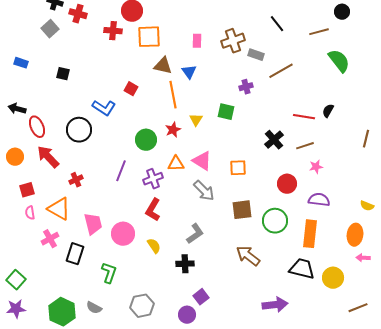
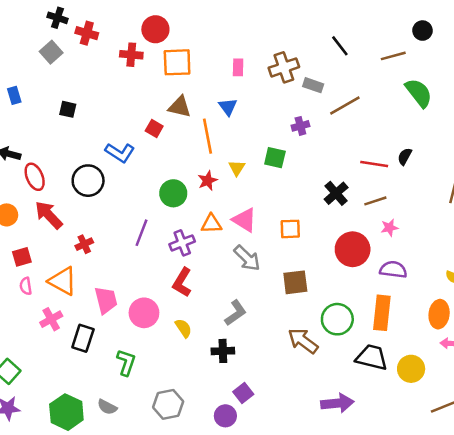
blue rectangle: (21, 63) -> (14, 95), turned 56
brown triangle: (163, 66) -> (180, 107), moved
red circle: (287, 184) -> (353, 249), size x1.4
green circle: (275, 221) -> (337, 319), moved

